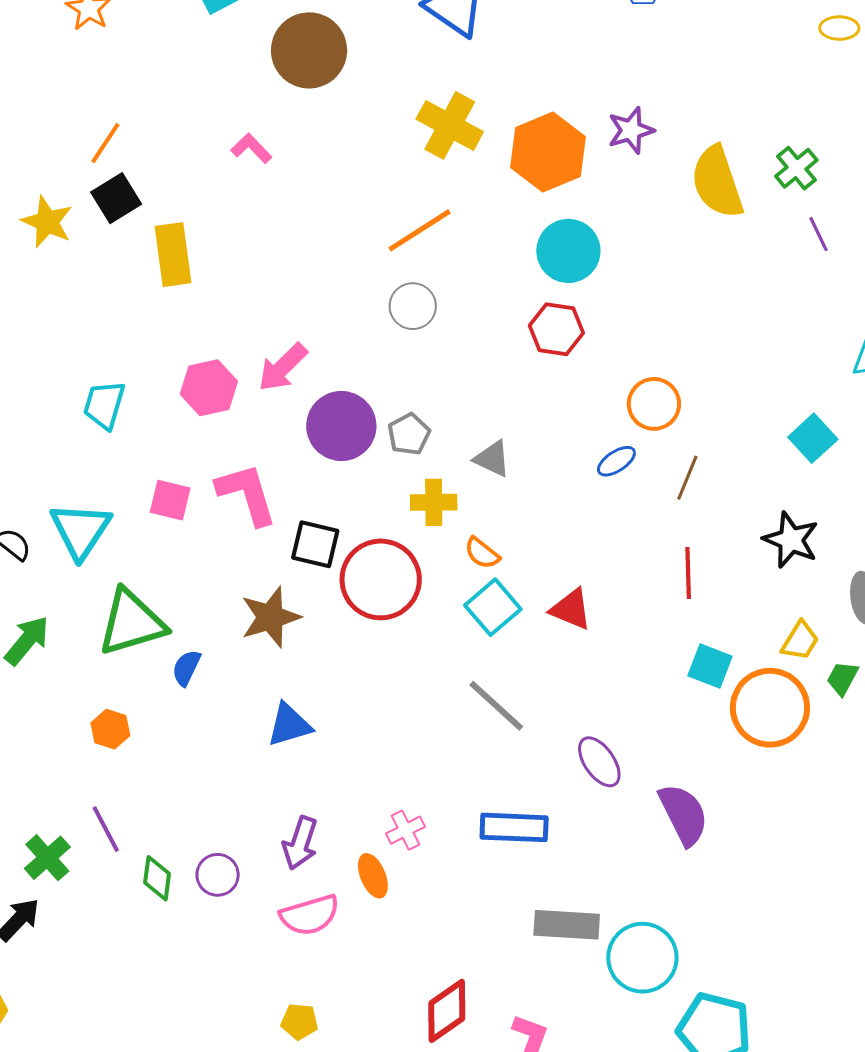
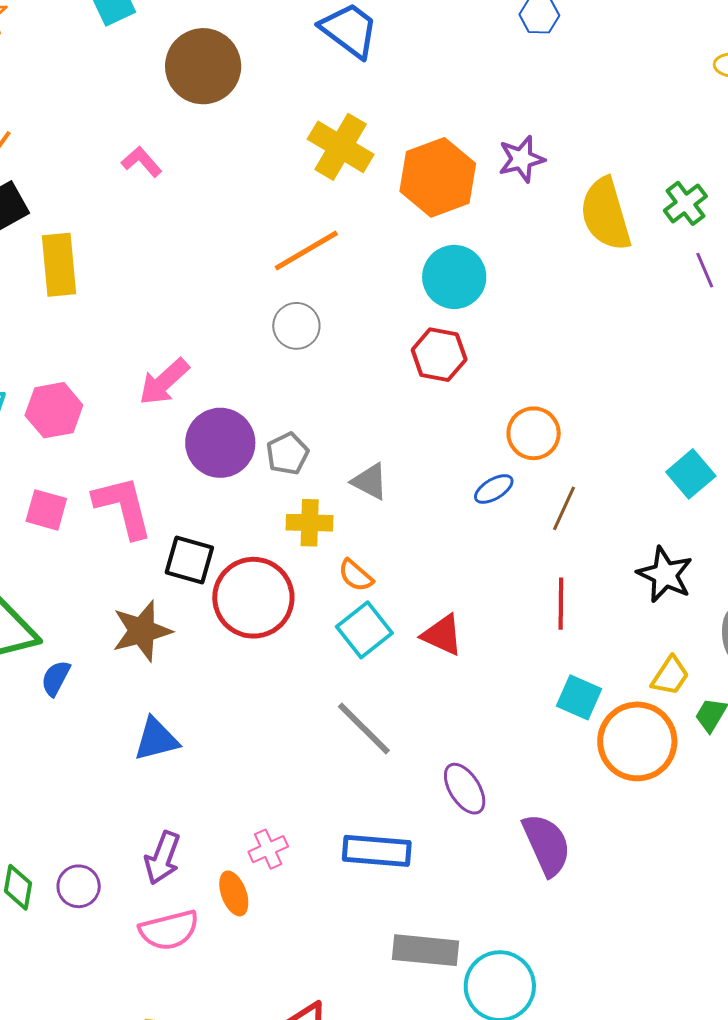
pink hexagon: (209, 388) -> (54, 410), moved

